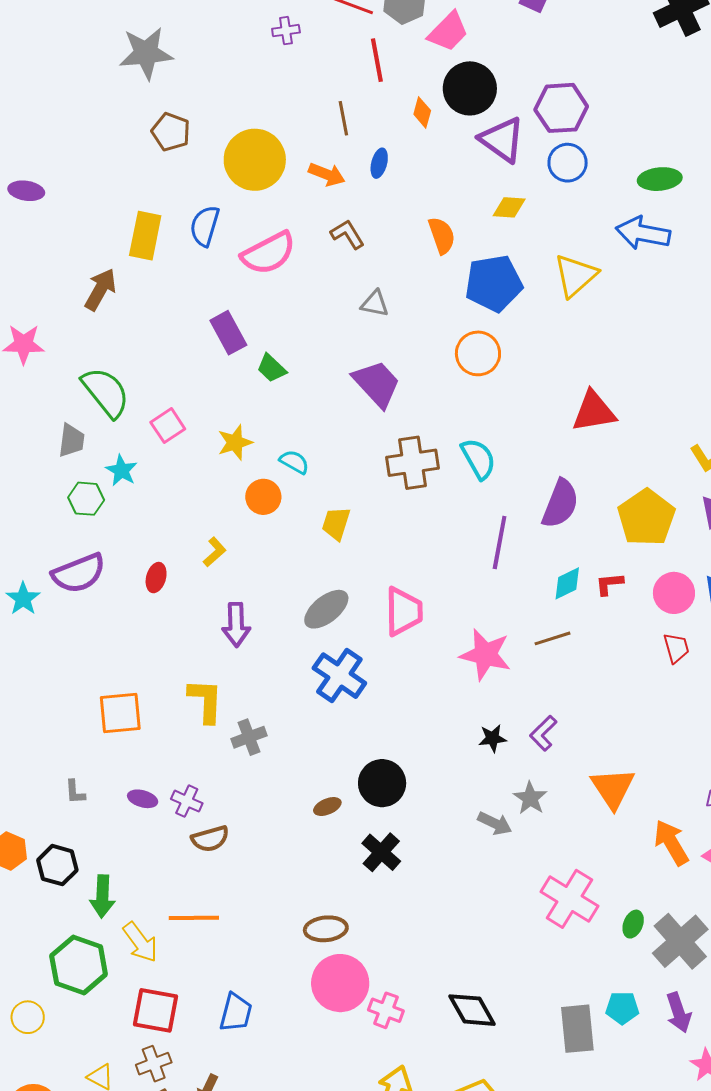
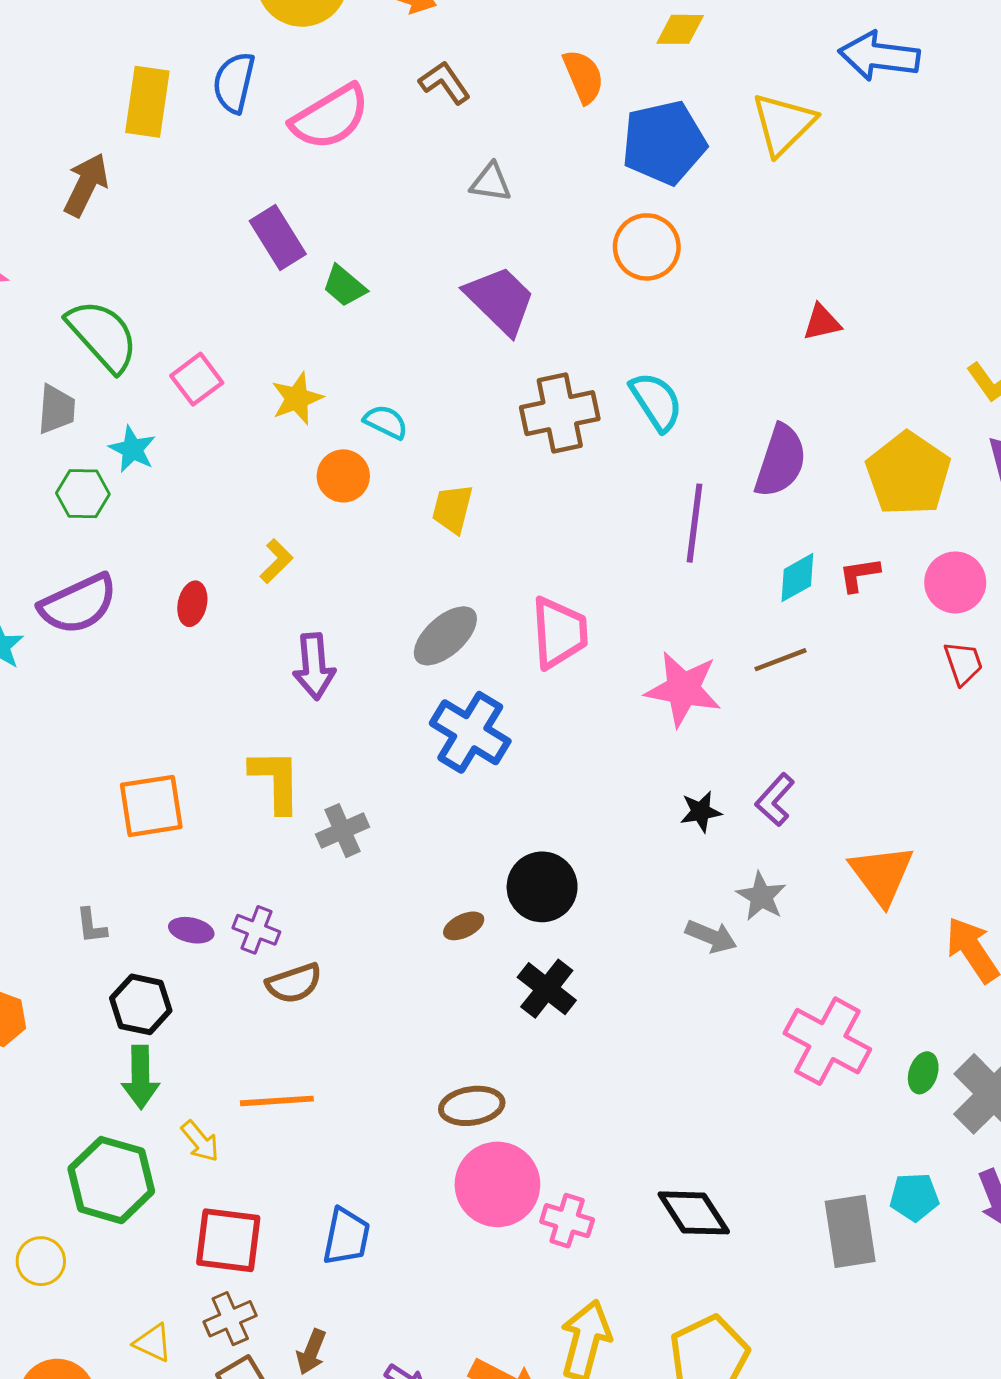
red triangle: (594, 412) -> (822, 322), size x0.6
black hexagon: (57, 865) -> (141, 1004), moved
yellow arrow: (140, 942) -> (200, 1141), size x0.7

